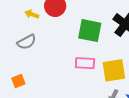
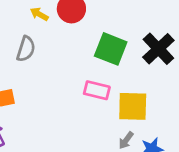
gray semicircle: (27, 42) -> (26, 49), turned -54

